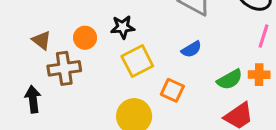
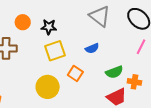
orange circle: (85, 38) -> (23, 22), moved
orange cross: (259, 75) -> (134, 82), moved

